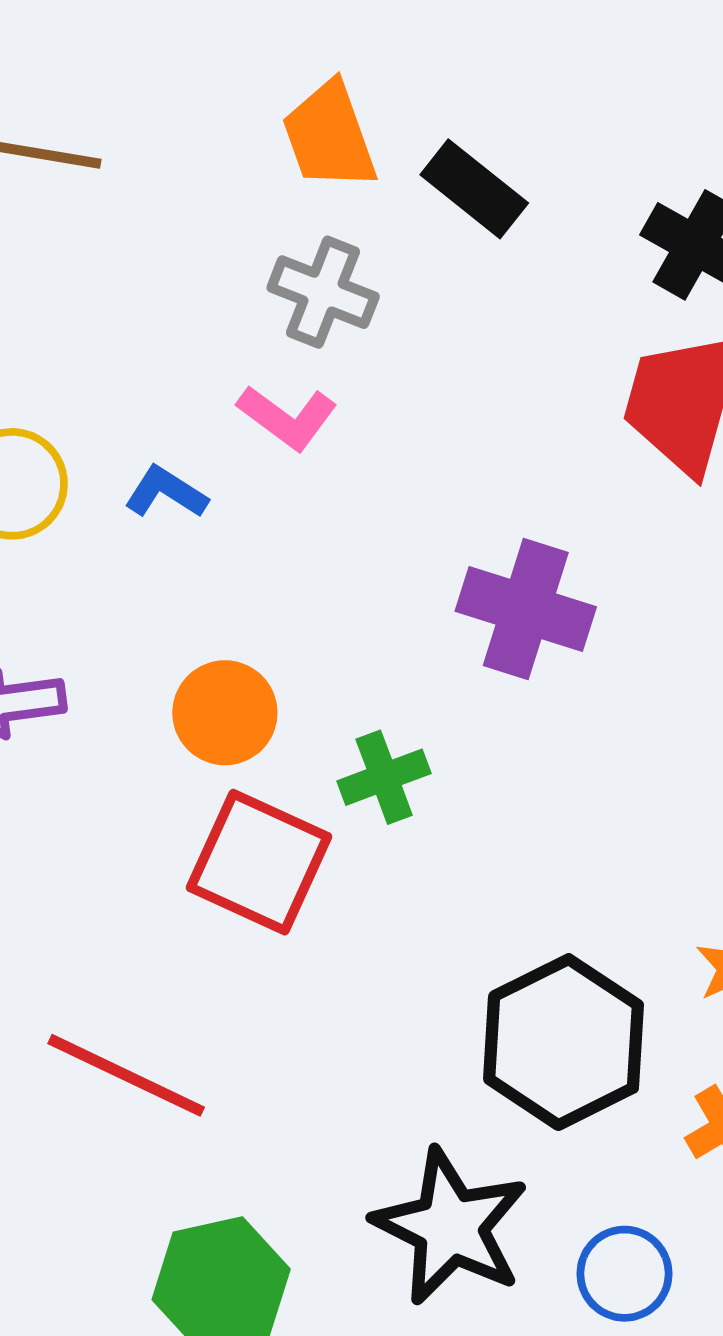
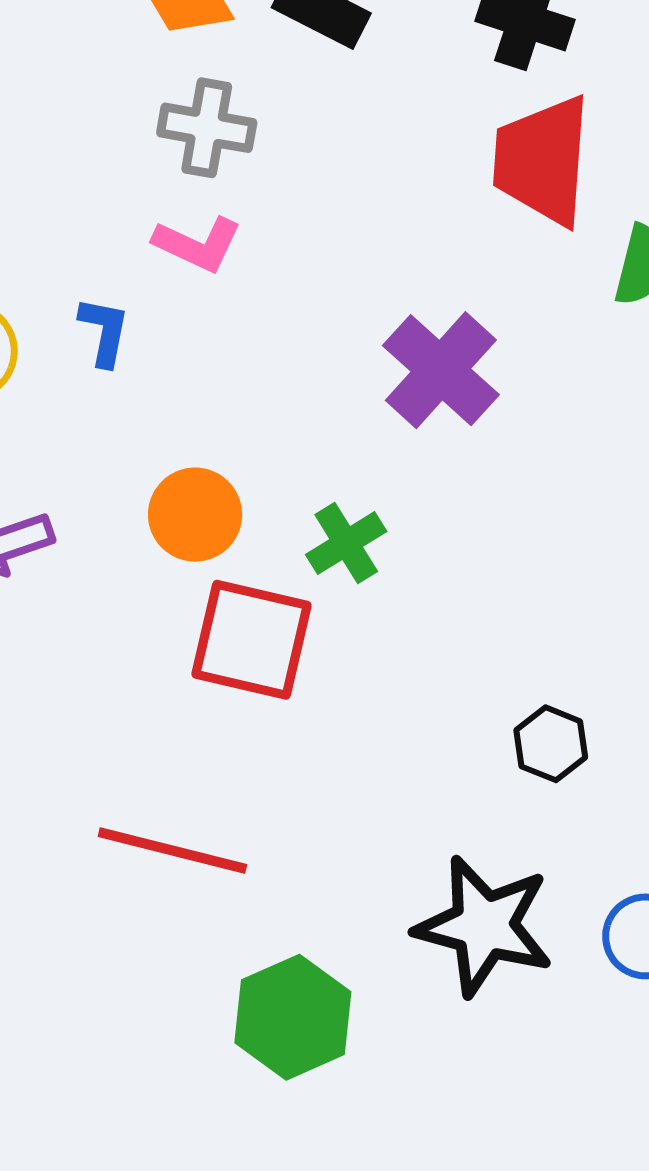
blue L-shape: (166, 492) -> (104, 331), turned 80
purple cross: (526, 609) -> (441, 370), turned 36
black hexagon: (564, 1042) -> (551, 744), size x0.5

